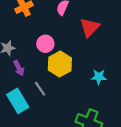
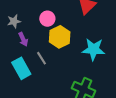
cyan star: (99, 77) -> (94, 49), size x1.6

